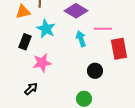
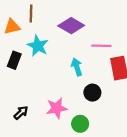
cyan arrow: (81, 39) -> (77, 67), moved
pink star: (42, 63) -> (57, 108), moved

